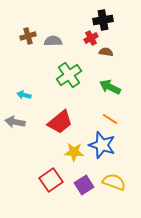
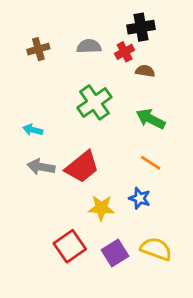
gray semicircle: (53, 41) -> (89, 46), moved
gray arrow: (15, 122) -> (41, 167), moved
blue star: (102, 145) -> (140, 198), size x0.6

